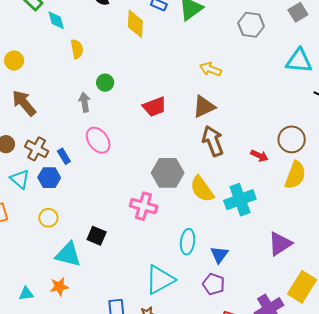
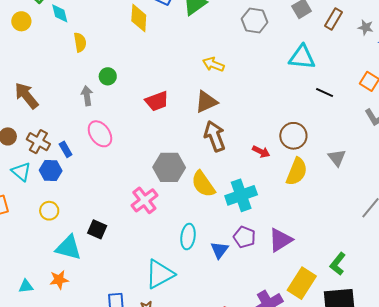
yellow circle: (14, 61) -> (21, 21), moved
pink cross: (144, 206) -> (144, 200), turned 36
purple pentagon: (214, 284) -> (244, 237), moved

